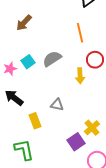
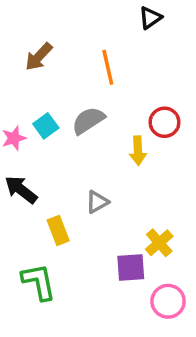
orange line: (80, 33) -> (108, 67), moved
gray triangle: (57, 105) -> (97, 202), turned -40
purple square: (76, 142) -> (131, 268), turned 30

